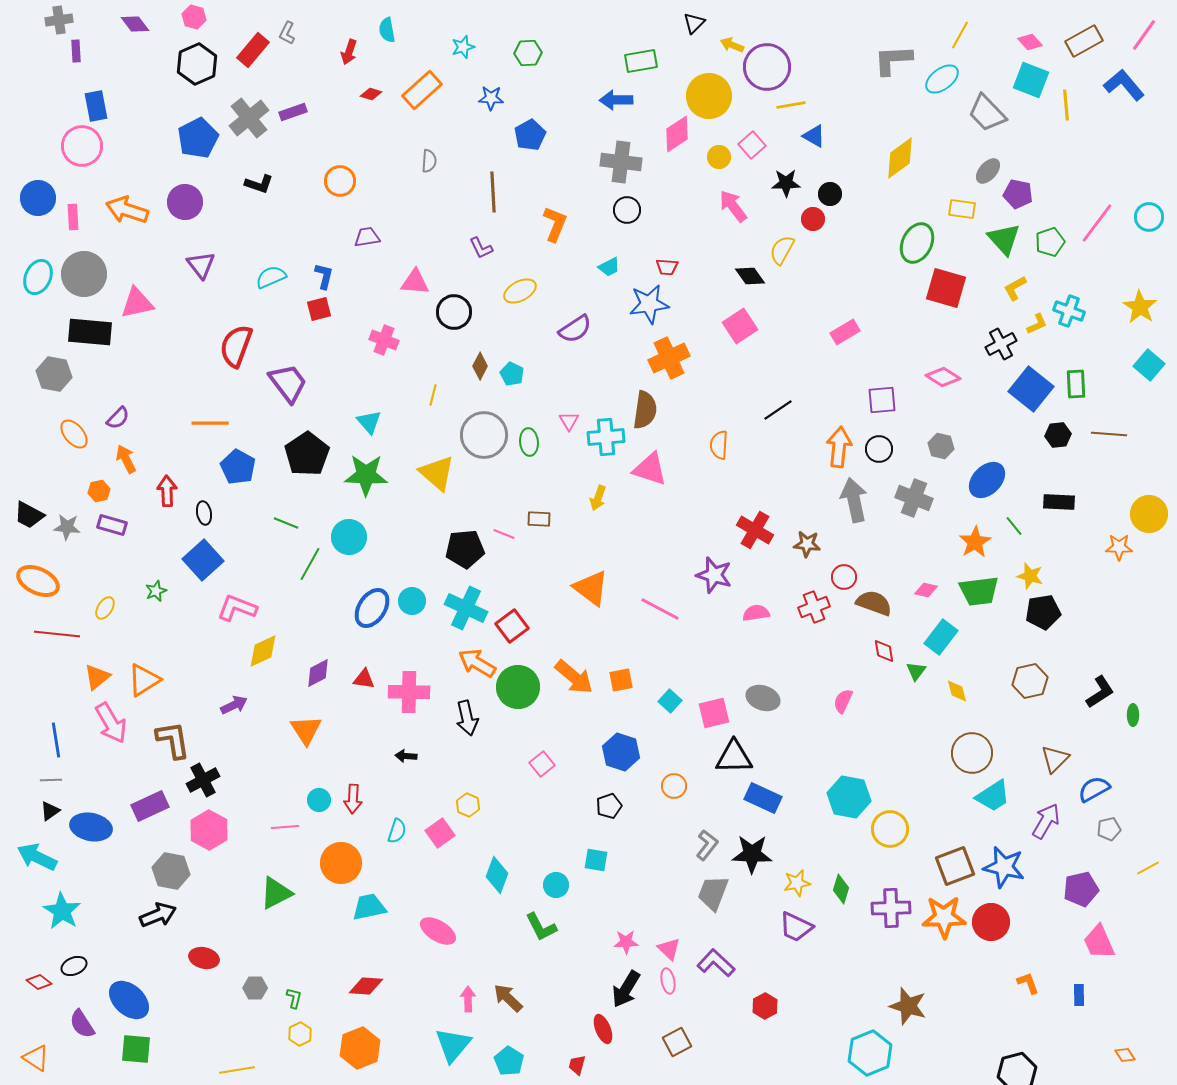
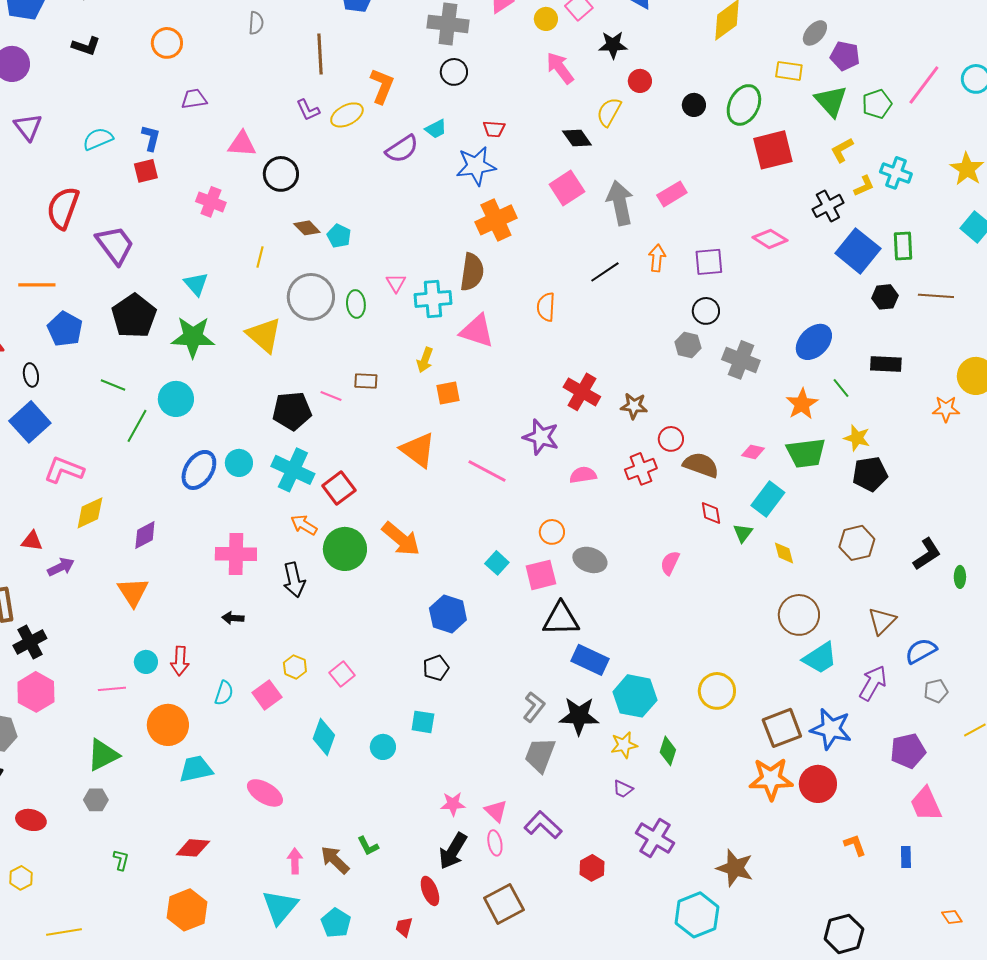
black circle: (830, 194) -> (694, 105), moved
red square: (946, 288) -> (773, 150), turned -30
yellow ellipse: (520, 291) -> (347, 115), moved
purple semicircle: (575, 329) -> (402, 149), moved
brown diamond: (480, 366) -> (307, 228), turned -72
gray hexagon: (941, 446) -> (688, 345), moved
orange arrow: (839, 447) -> (657, 258), moved, size x0.7
gray arrow: (854, 500) -> (620, 203), moved
orange arrow: (477, 663) -> (304, 525), size x0.7
red triangle: (364, 679) -> (32, 541), moved
orange square: (621, 680) -> (448, 393), moved
pink square: (542, 764) -> (342, 674), moved
orange circle: (674, 786) -> (552, 532), moved
cyan hexagon: (849, 797) -> (635, 696), moved
purple cross: (891, 908) -> (655, 838), moved, turned 33
green L-shape: (541, 927) -> (368, 846), moved, size x0.7
purple trapezoid: (796, 927) -> (623, 789), size x0.6
gray hexagon: (255, 988) -> (96, 800), moved
yellow hexagon: (300, 1034) -> (21, 878), moved
brown square: (677, 1042) -> (504, 904), size x1.4

